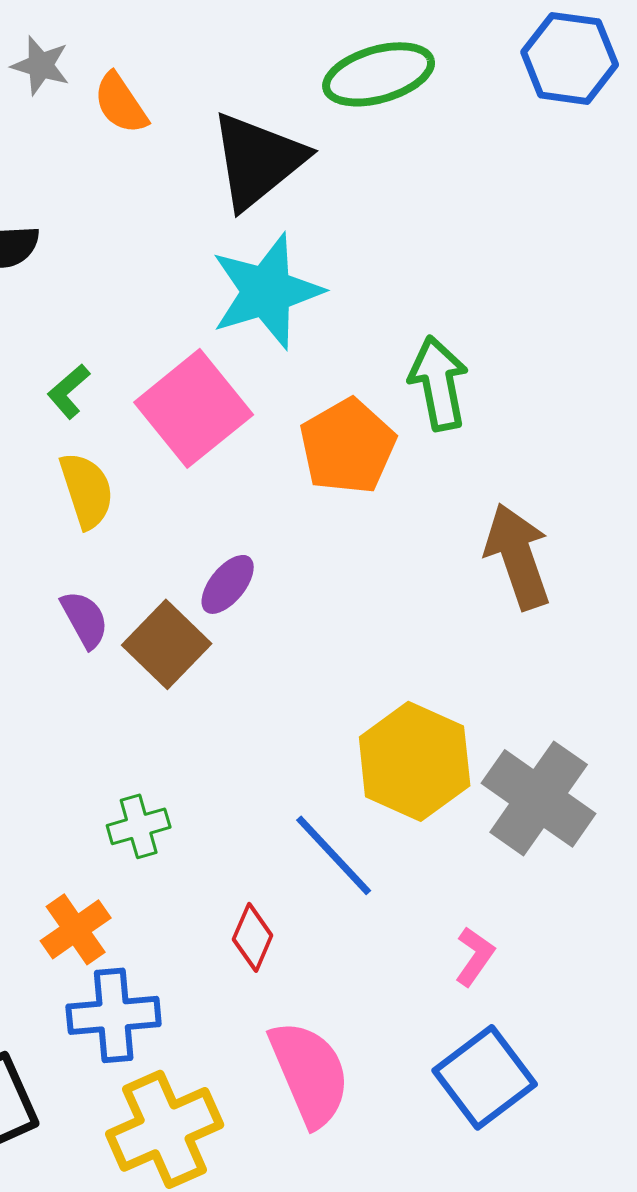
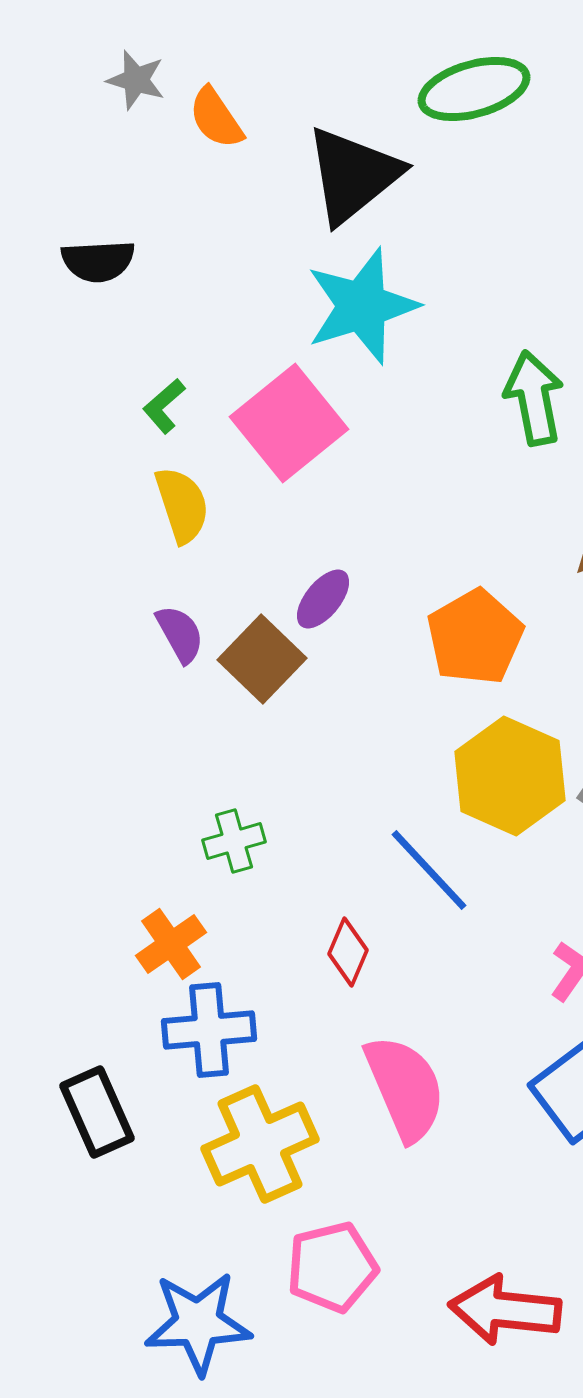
orange pentagon: (348, 446) -> (475, 637), moved

